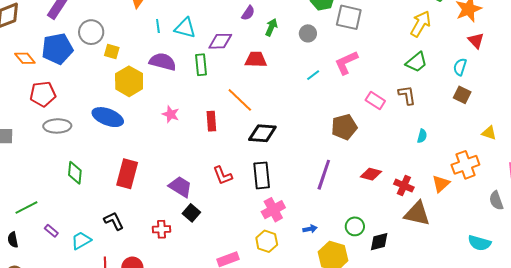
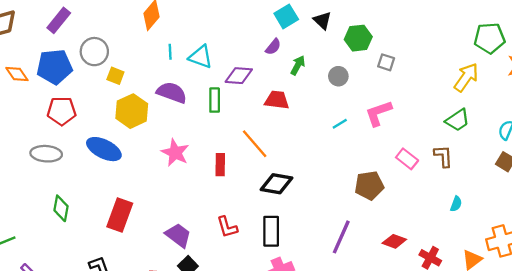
gray square: (349, 17) -> (386, 62), size x0.6
red pentagon: (43, 94) -> (62, 111), moved
pink star: (171, 114) -> (175, 153), size x1.4

